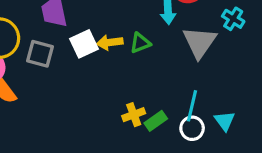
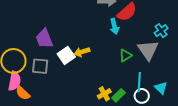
cyan cross: (233, 19) -> (161, 31), moved, turned 32
gray triangle: (200, 42) -> (148, 50), moved
green triangle: (140, 43) -> (125, 55), moved

